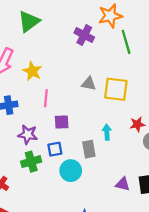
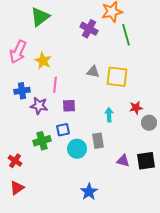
purple star: (28, 134) -> (39, 106), moved
gray rectangle: (89, 149) -> (98, 141), moved

